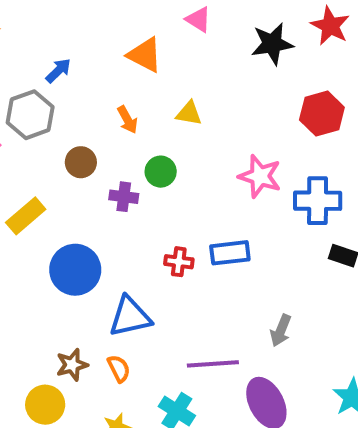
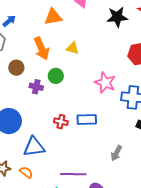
orange triangle: (145, 55) -> (53, 17), turned -42
orange arrow: (127, 120) -> (42, 48), size x1.6
gray arrow: (281, 330) -> (116, 153), moved
orange semicircle: (119, 368) -> (26, 172), turned -32

